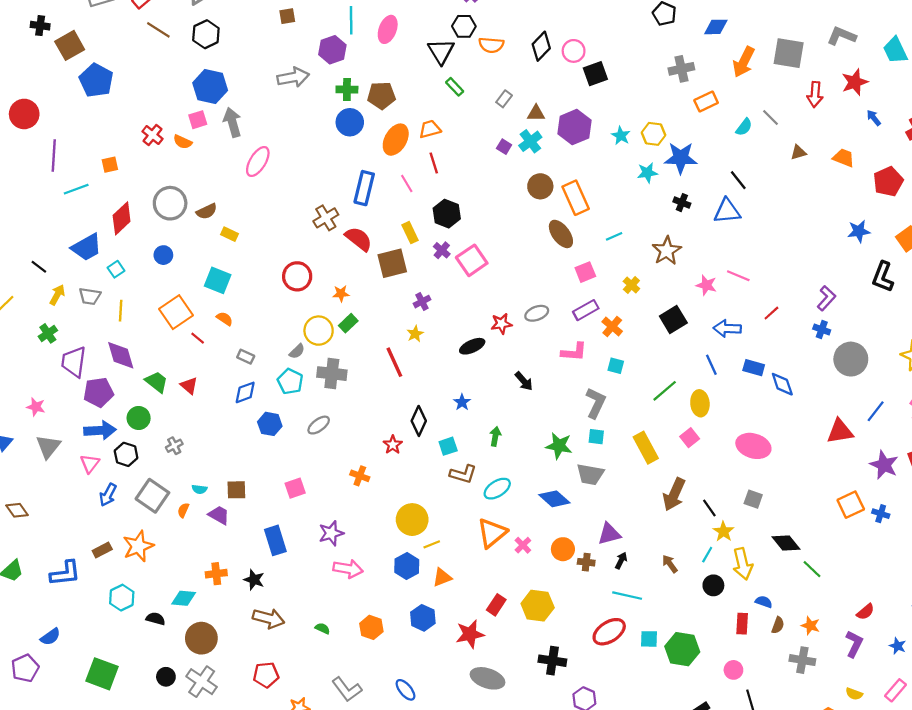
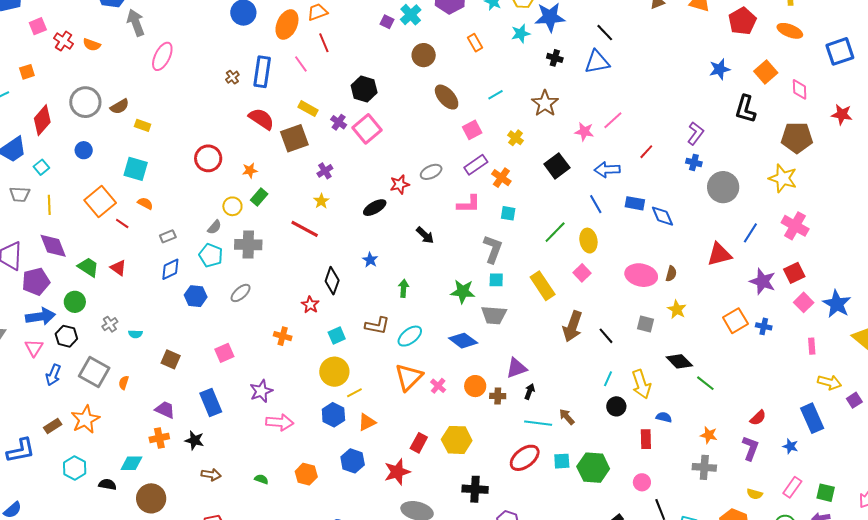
pink square: (198, 120) -> (38, 26), moved
orange rectangle: (576, 198) -> (475, 43), moved, size x0.6
black hexagon: (447, 214) -> (364, 89), moved
brown cross: (326, 218) -> (232, 77), moved, size x0.6
yellow rectangle: (410, 233) -> (308, 109), turned -30
pink line: (738, 276) -> (613, 120), turned -60
yellow circle: (319, 331) -> (232, 206), size x0.7
gray rectangle: (246, 357) -> (168, 236), turned -42
red line: (394, 362) -> (305, 229), turned -32
cyan square: (448, 446) -> (337, 336), moved
cyan semicircle: (199, 489) -> (135, 334), moved
brown square: (236, 490) -> (171, 359), turned 30
purple trapezoid: (219, 515) -> (165, 410), moved
yellow star: (723, 531) -> (677, 309), moved
brown arrow: (670, 564) -> (567, 417), moved
brown arrow: (269, 618) -> (211, 475), size x0.7
brown semicircle: (778, 625) -> (671, 274), moved

